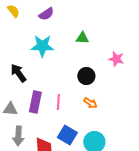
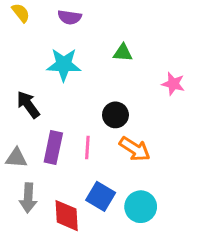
purple semicircle: (46, 14) -> (70, 17), turned 42
black circle: (86, 76) -> (115, 115), moved
orange arrow: (90, 103) -> (135, 149), size x1.5

